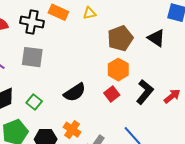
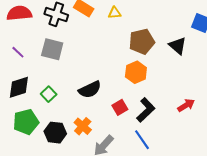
black L-shape: (145, 92) -> (146, 110), moved
red square: (112, 94) -> (120, 107), moved

